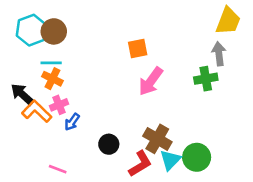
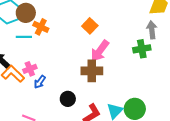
orange square: (138, 48) -> (90, 26), turned -35
orange cross: (52, 79) -> (41, 27), moved
brown cross: (157, 139) -> (92, 71), moved, turned -30

